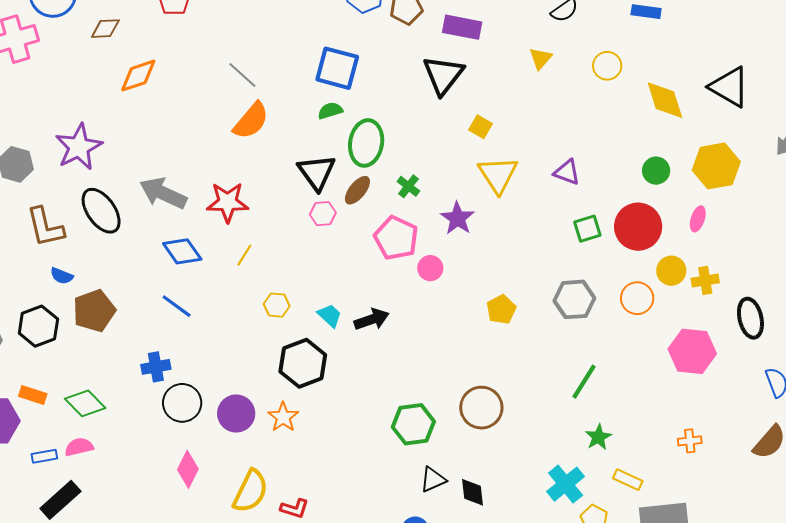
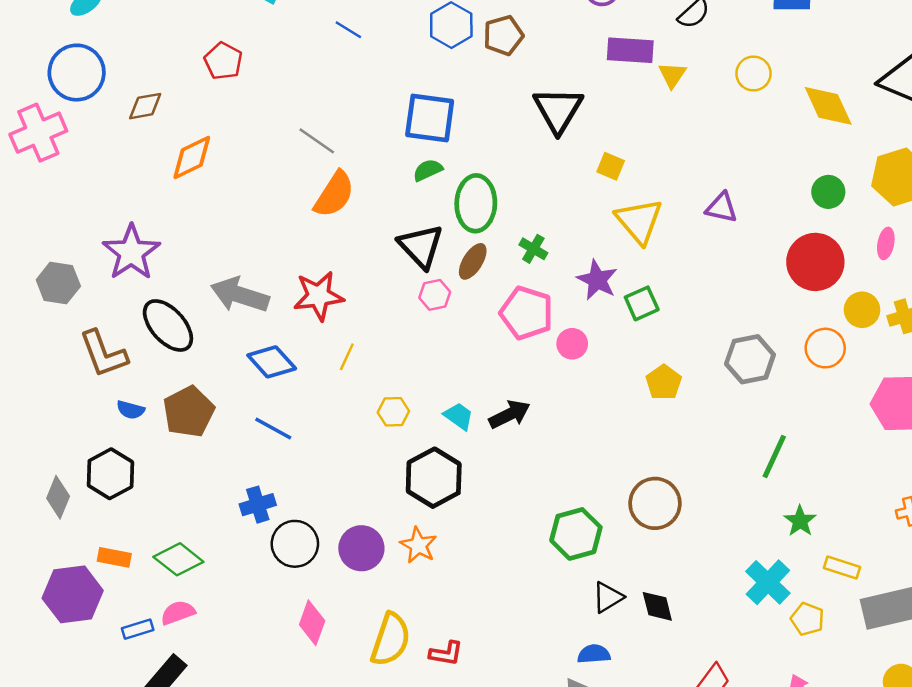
purple rectangle: (462, 27) -> (630, 50), moved
green square: (587, 229) -> (642, 303), moved
brown pentagon: (94, 311) -> (189, 412), moved

